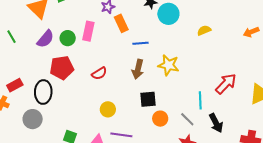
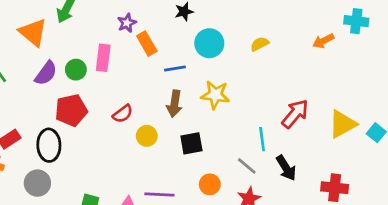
cyan circle: (168, 14) -> (209, 43), moved
yellow circle: (108, 109) -> (147, 136), moved
orange circle: (160, 119) -> (210, 184), moved

